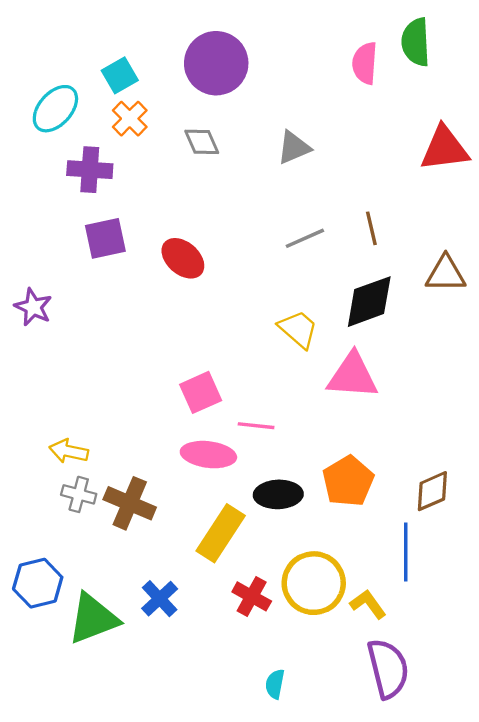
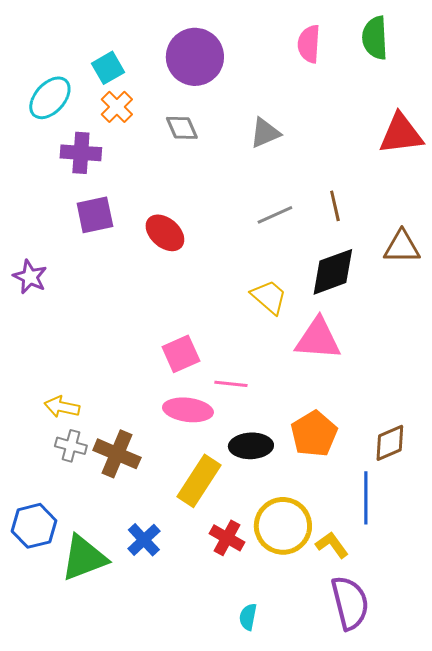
pink semicircle: (365, 63) -> (309, 44), moved

